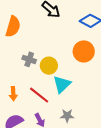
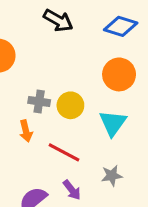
cyan triangle: (62, 84) -> (113, 123), moved
orange arrow: (13, 94) -> (26, 131), moved

